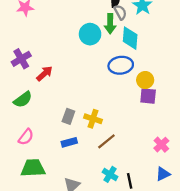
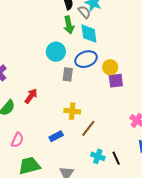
gray semicircle: (120, 12) -> (84, 12), moved
cyan circle: (90, 34) -> (56, 52), moved
red arrow: (45, 74) -> (31, 96), moved
gray rectangle: (68, 116) -> (68, 74), moved

